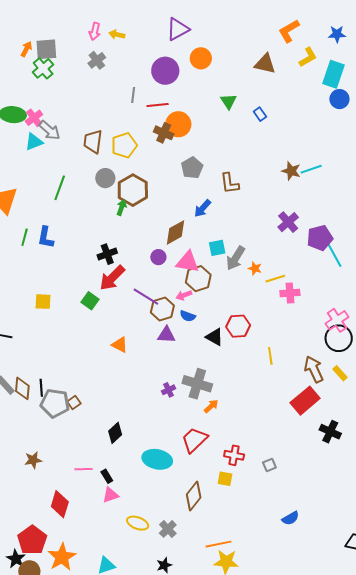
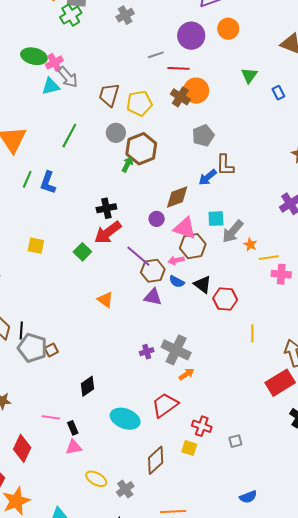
gray line: (133, 95) -> (156, 55), turned 56
brown L-shape: (230, 183) -> (225, 165), moved
black triangle: (215, 337) -> (203, 284), moved

